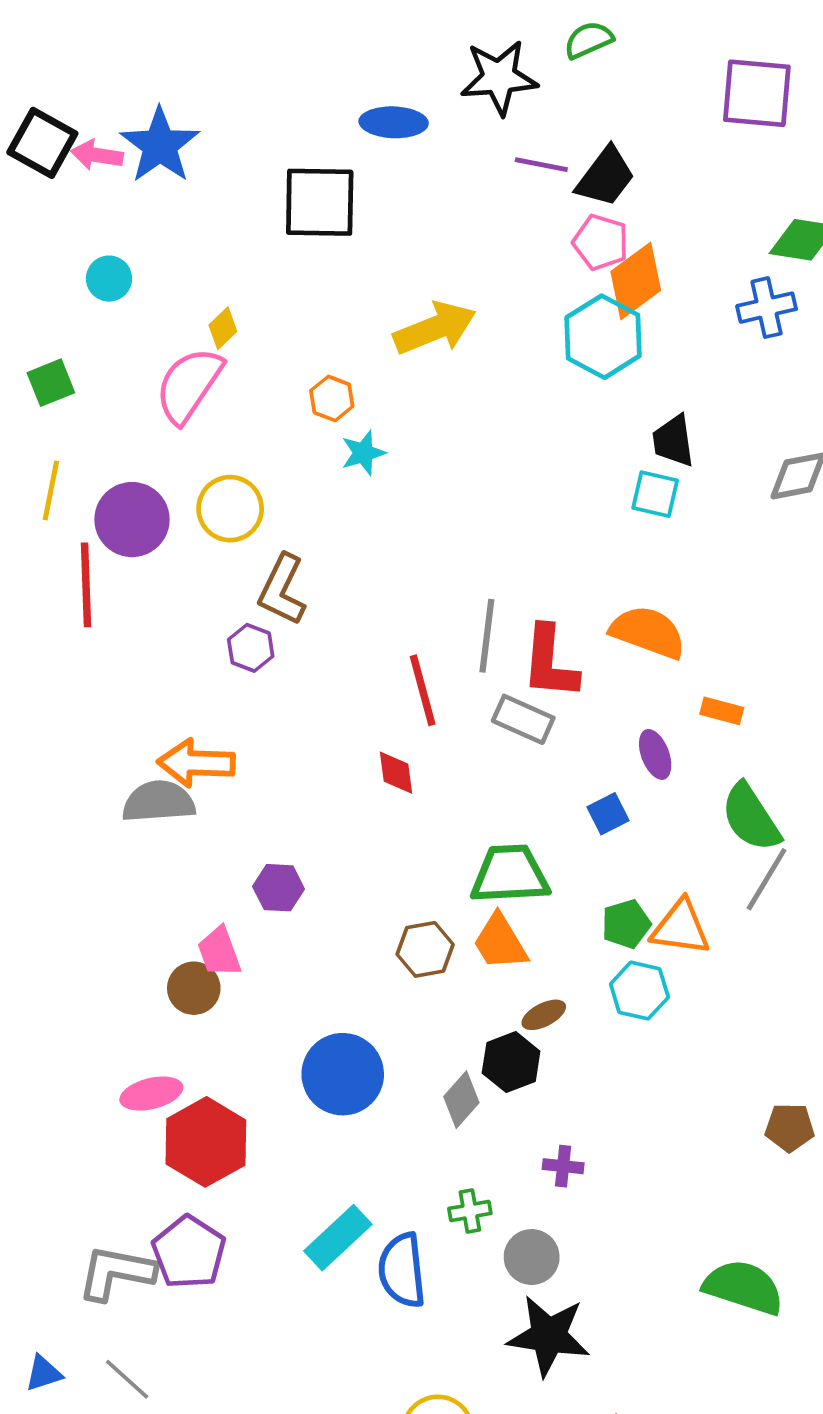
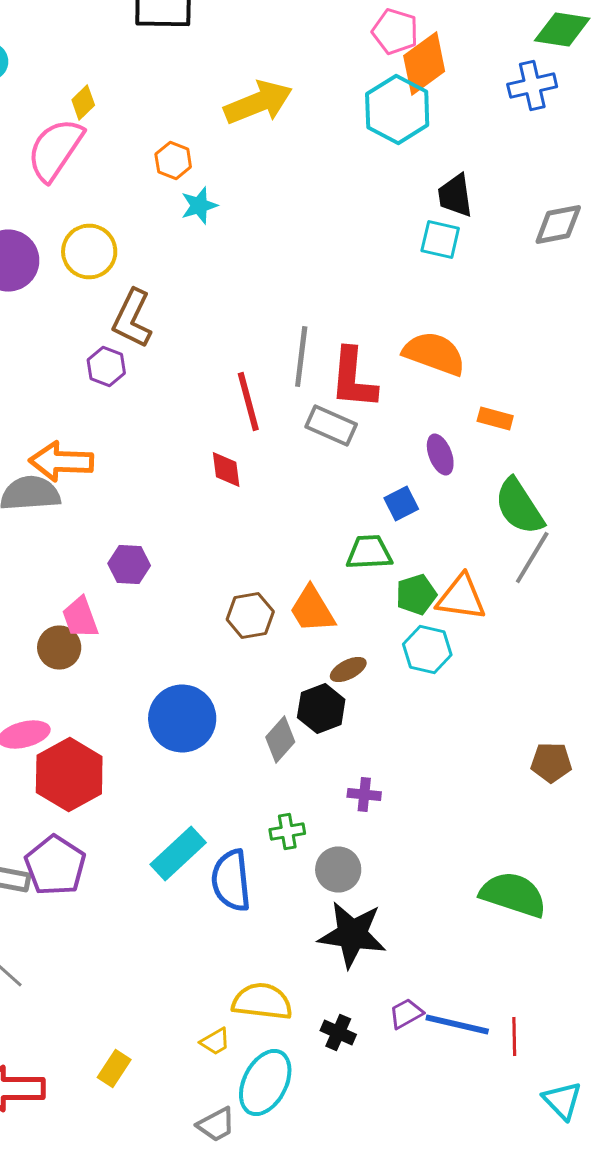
green trapezoid: (510, 874) -> (369, 552), moved, size x0.7

